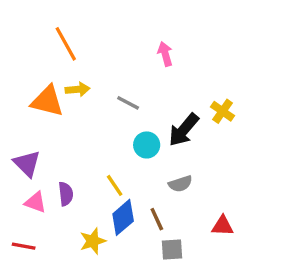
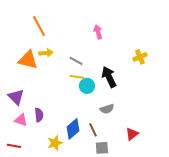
yellow cross: (223, 111) -> (140, 57), moved, turned 32
black arrow: (184, 130) -> (109, 77), turned 115
yellow line: (115, 185) -> (77, 77), moved, turned -48
red triangle: (223, 226) -> (132, 134), turned -40

